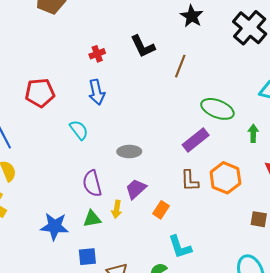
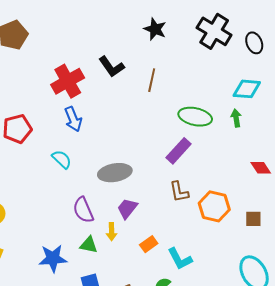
red cross: (97, 54) -> (68, 81), size x2.0
green arrow: (253, 133) -> (236, 118), moved
gray ellipse: (129, 152) -> (115, 173), size x1.4
orange hexagon: (225, 178) -> (214, 206), moved
orange rectangle: (161, 210) -> (149, 244), moved, turned 30
green triangle: (92, 219) -> (89, 245), turned 30

